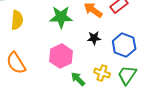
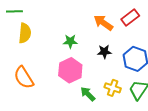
green star: (61, 17) -> (70, 41), moved, size x0.6

